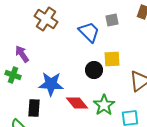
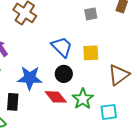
blue trapezoid: (89, 32) -> (62, 47), moved
black circle: (94, 70) -> (64, 74), moved

